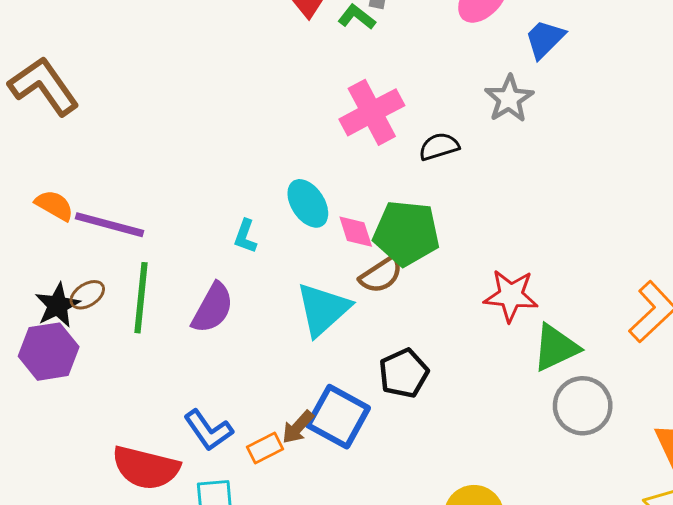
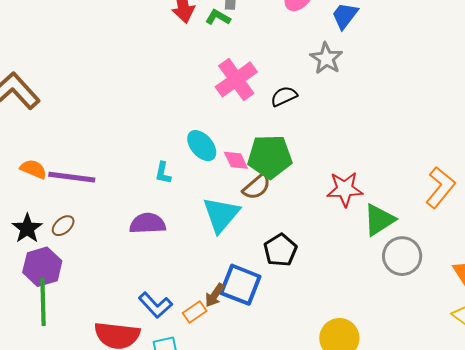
green line: (141, 298) -> (43, 302), moved
black star: (58, 305) -> (27, 228), moved
purple semicircle: (213, 308) -> (148, 223), turned -114

